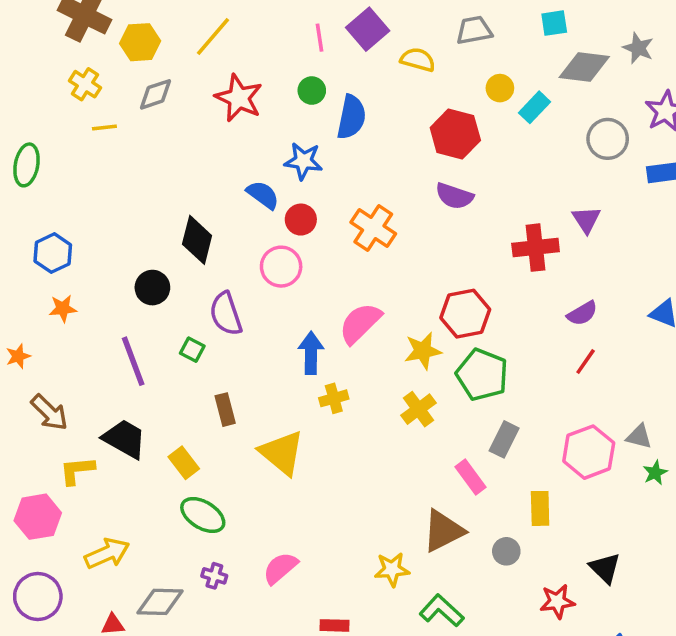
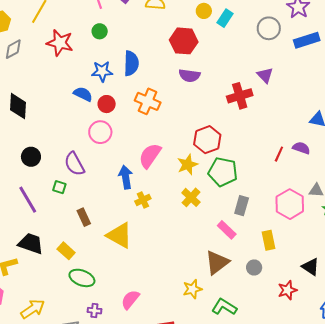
blue semicircle: (351, 117) -> (131, 63), moved
black diamond: (197, 240) -> (18, 106), moved
purple semicircle: (582, 313) -> (301, 148), moved, turned -120

